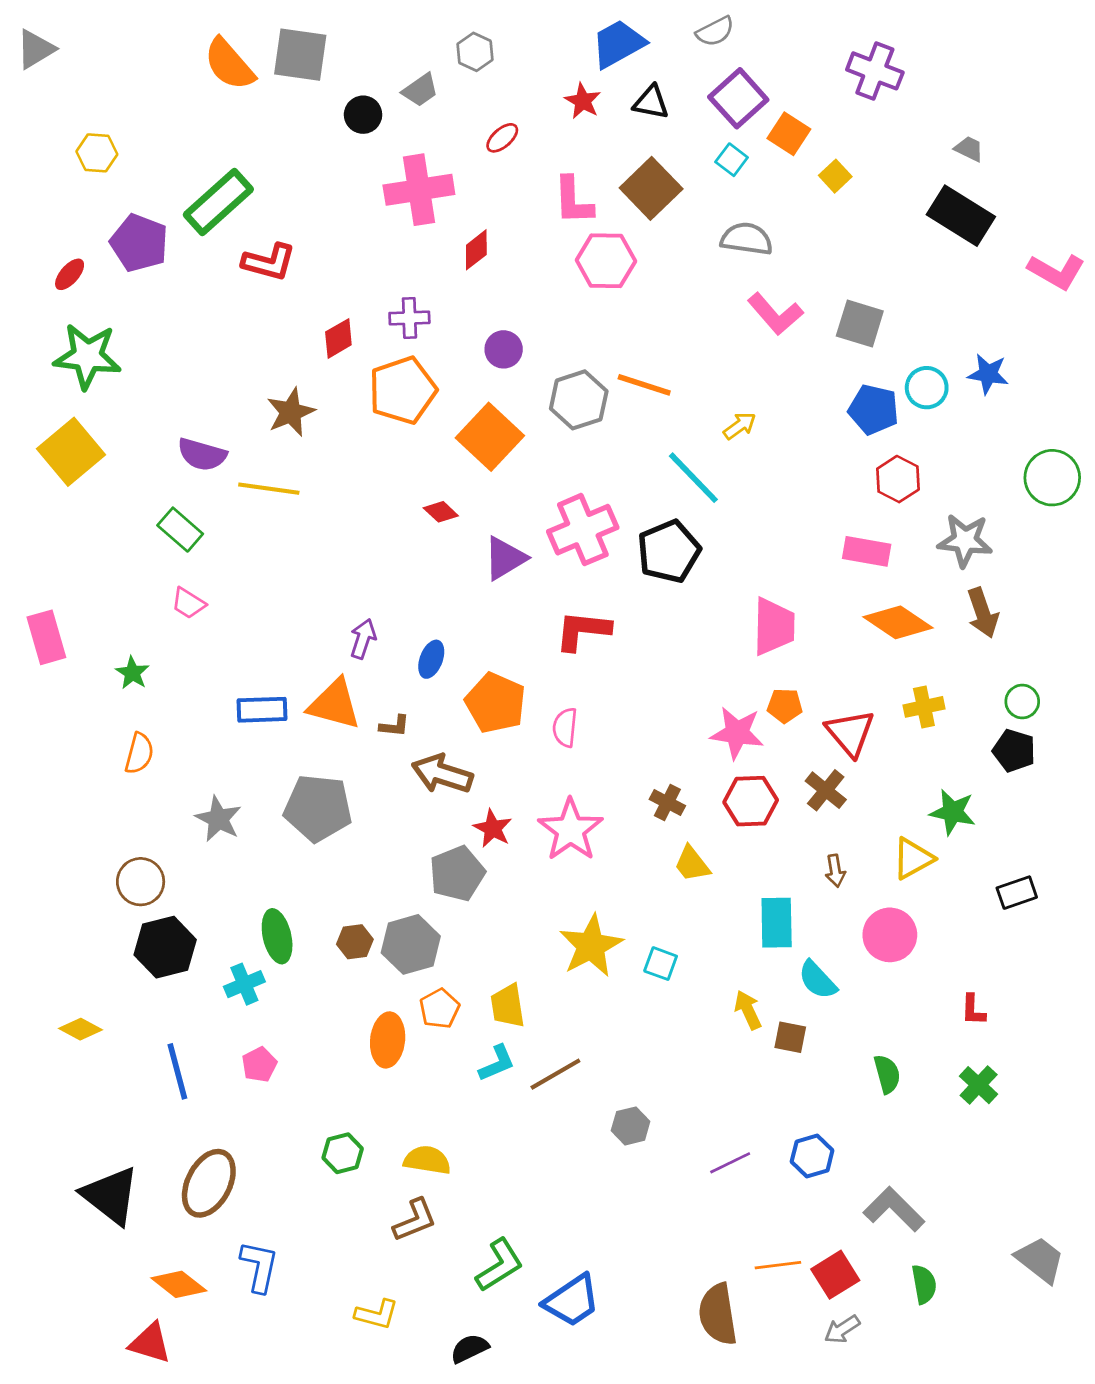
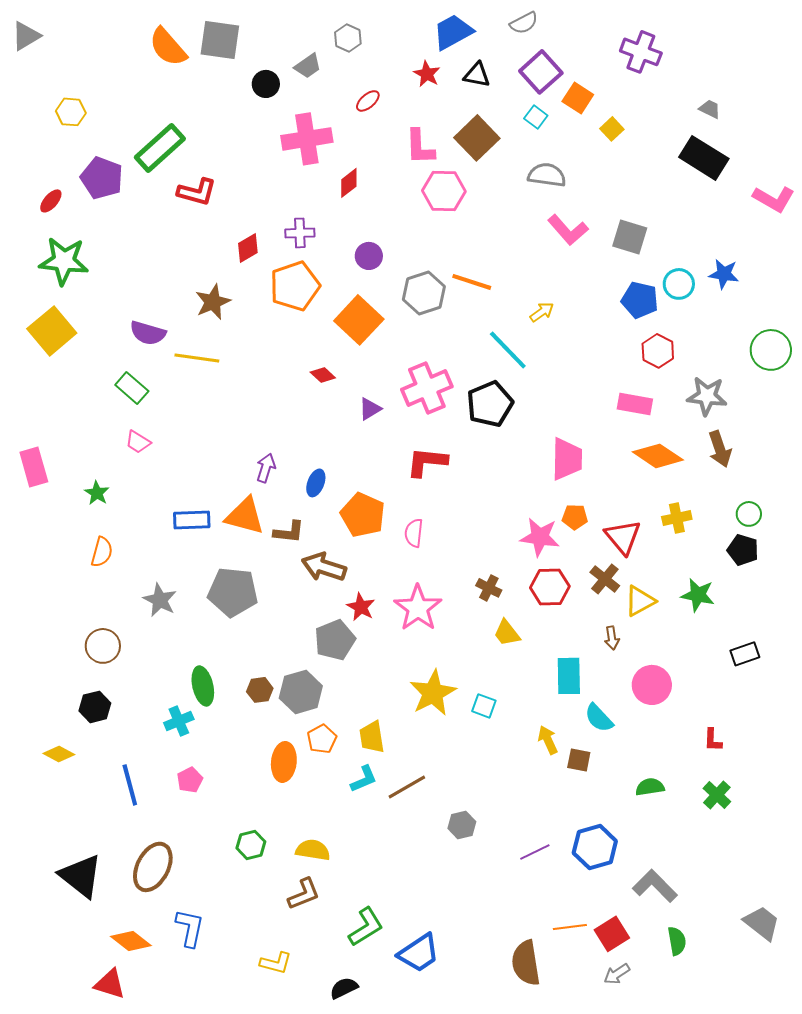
purple triangle: (505, 558) -> (370, 409), size x0.7
brown L-shape: (394, 726) -> (289, 532), size x1.4
yellow triangle: (913, 858) -> (640, 601), moved
black hexagon: (165, 947) -> (95, 707), moved, size x0.7
green semicircle: (887, 1074) -> (650, 787), turned -84
blue hexagon: (812, 1156) -> (595, 847), size x1.4

